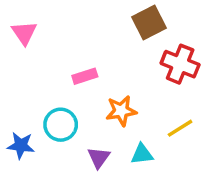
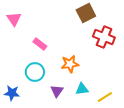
pink rectangle: (85, 76) -> (40, 44), moved, turned 56
yellow line: (180, 128) -> (105, 97), moved
blue star: (21, 145) -> (12, 93), moved

